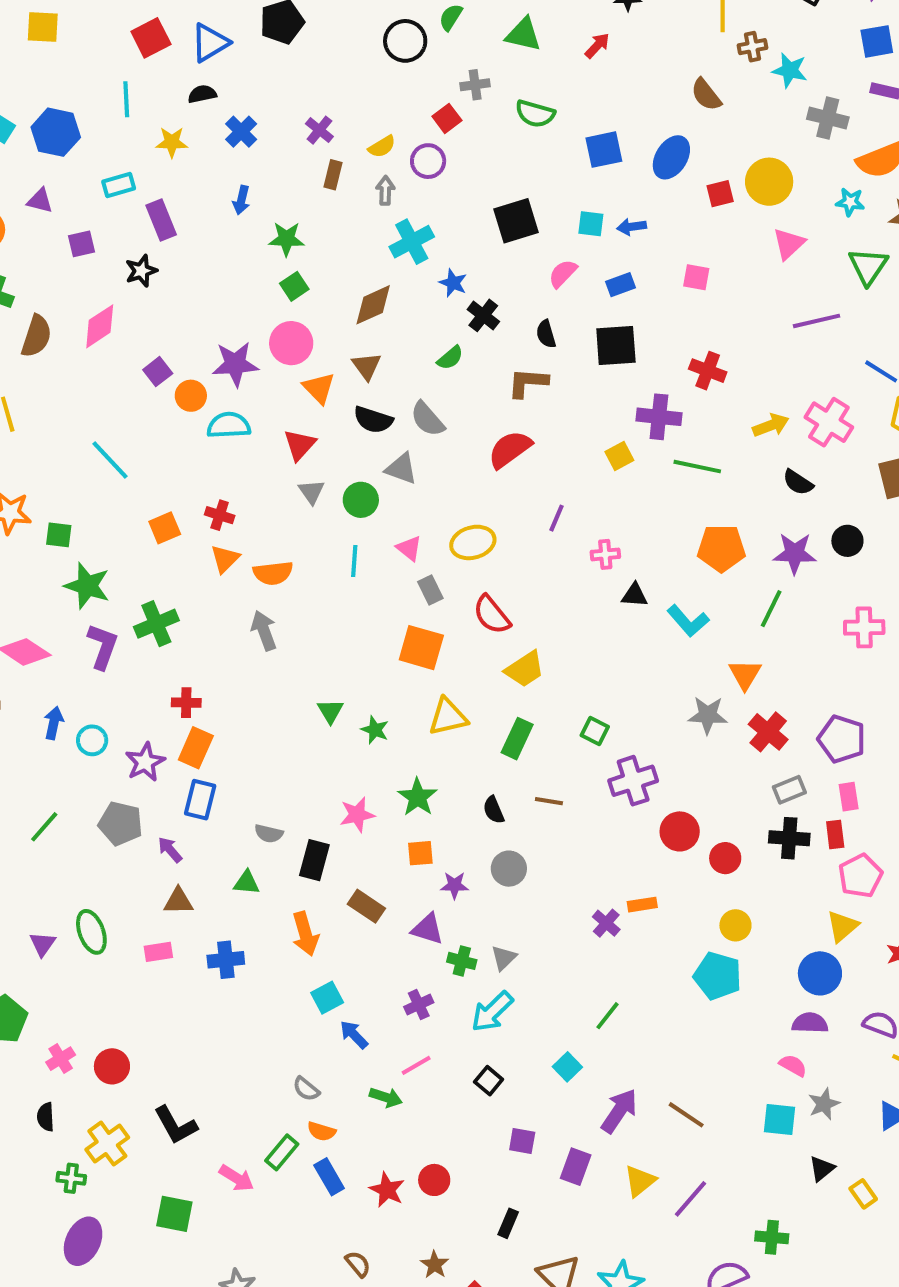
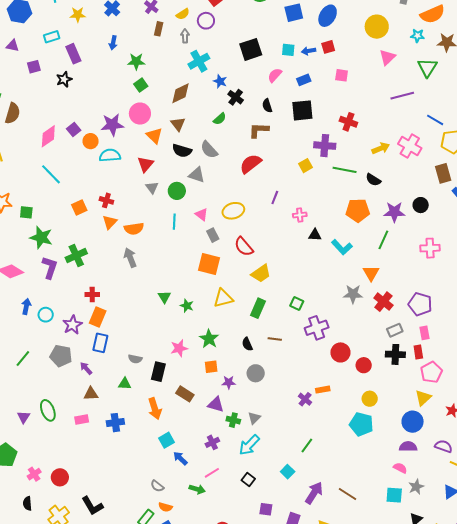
red square: (720, 194) -> (328, 47), moved
pink diamond: (100, 326) -> (48, 136), moved
black semicircle: (798, 482) -> (373, 180), moved

